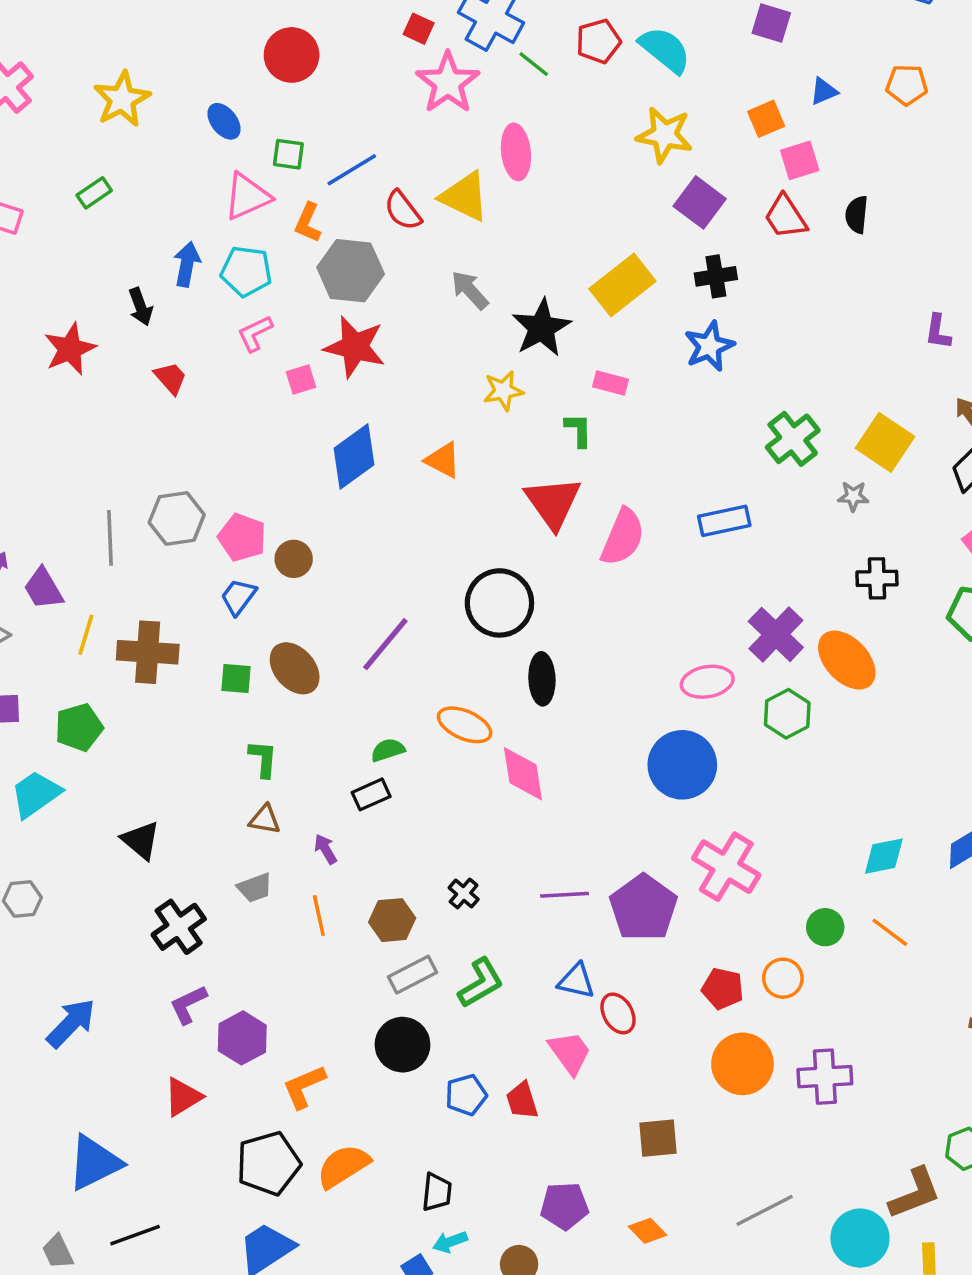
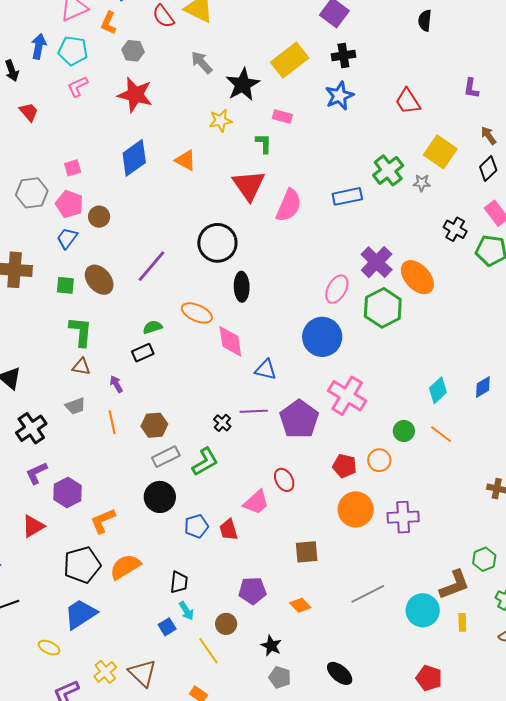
red trapezoid: (786, 217) -> (408, 101), moved
gray hexagon: (351, 271) -> (133, 51), size x0.6
pink square: (301, 379) -> (73, 168), moved
green cross: (793, 439) -> (388, 170), moved
black cross: (877, 578) -> (455, 229), moved, turned 30
pink ellipse: (707, 682) -> (337, 289), turned -52
green hexagon: (787, 714) -> (383, 308), size x1.4
green L-shape: (263, 759) -> (81, 332), size x1.4
cyan diamond: (884, 856) -> (438, 390), turned -32
black cross: (464, 893) -> (222, 423), moved
blue triangle: (576, 981) -> (266, 370), moved
pink trapezoid: (570, 1053) -> (256, 502), turned 84
cyan arrow: (450, 1242) -> (186, 611), turned -102

